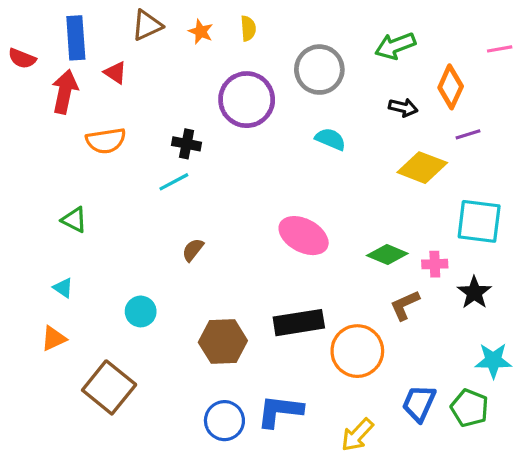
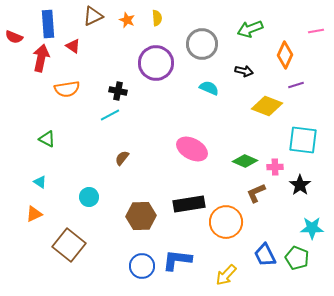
black arrow: (403, 107) -> (244, 71), moved
blue trapezoid: (419, 403) -> (265, 255), turned -50

